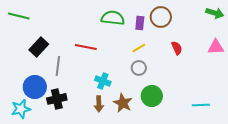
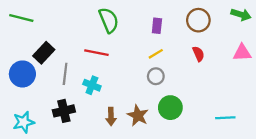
brown circle: (161, 17) -> (198, 20), moved
green semicircle: (113, 18) -> (109, 20), moved, turned 60
cyan cross: (103, 81) -> (92, 85), moved
blue circle: (35, 87) -> (22, 74), moved

